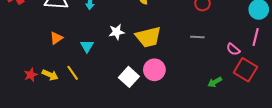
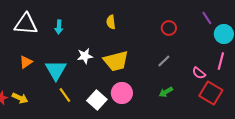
gray line: (197, 37) -> (164, 61), turned -48
cyan triangle: (87, 46) -> (56, 70), size x1.6
yellow line: (73, 73) -> (65, 95), moved
green arrow: (215, 82) -> (166, 92), moved

